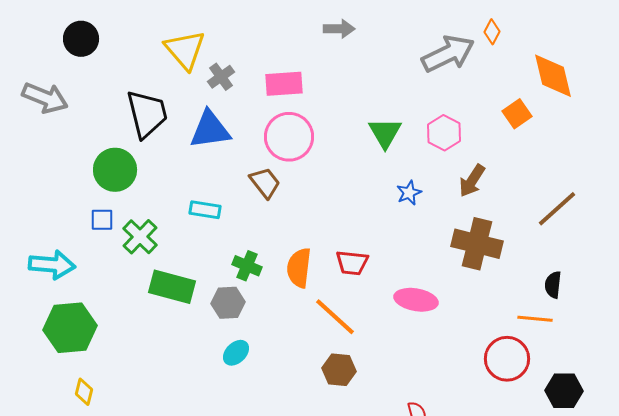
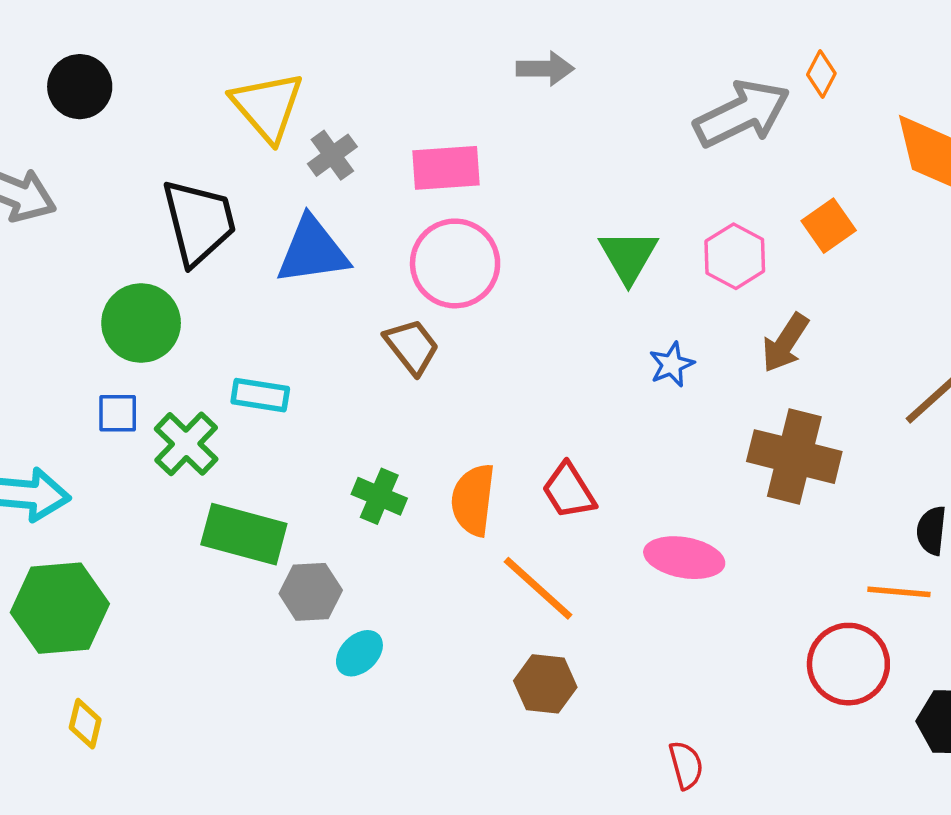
orange square: (517, 114) -> (829, 226), moved
cyan rectangle: (205, 210) -> (260, 395), moved
red trapezoid: (352, 263) -> (569, 491), turned 52
gray hexagon: (228, 303) -> (311, 592), moved

